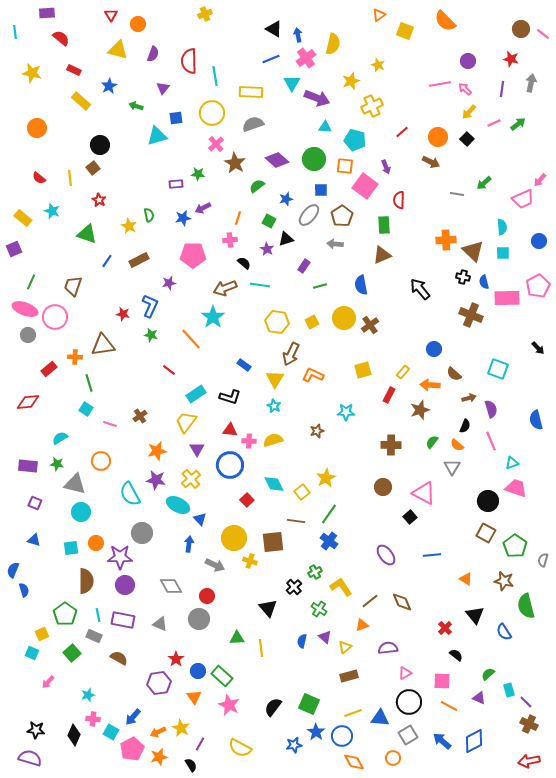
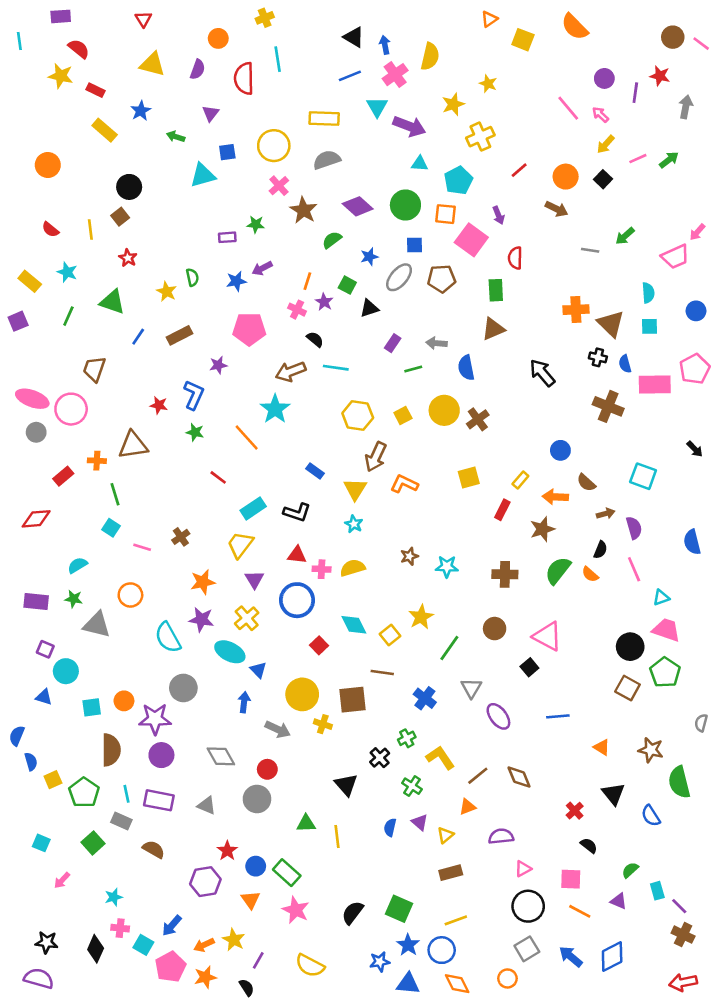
orange circle: (138, 24) -> (218, 38), moved
yellow star: (32, 73) -> (61, 76), moved
cyan line: (215, 76) -> (278, 59), moved
pink line: (440, 84) -> (568, 108), turned 60
purple line: (502, 89) -> (635, 93), moved
cyan pentagon: (355, 140) -> (458, 180), turned 30
brown pentagon: (342, 216) -> (442, 279), turned 30
pink cross: (230, 240) -> (297, 310), turned 32
gray arrow: (335, 244) -> (436, 343), moved
purple star: (267, 249) -> (324, 302), moved
green line: (31, 282) -> (68, 316), moved
cyan star: (346, 412) -> (447, 567), moved
green semicircle: (432, 442) -> (558, 570), size x1.6
gray triangle: (452, 467) -> (471, 688), moved
cyan circle: (81, 512) -> (66, 671), moved
green line: (329, 514) -> (449, 648), moved
green pentagon: (515, 546) -> (665, 672), moved
yellow square: (42, 634) -> (53, 780), moved
blue triangle: (380, 718) -> (408, 984), moved

